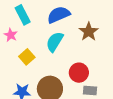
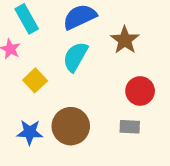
red circle: (79, 73) -> (140, 91), moved

